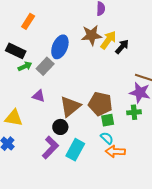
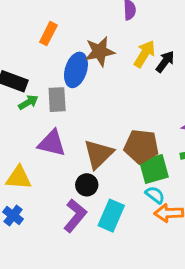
orange rectangle: (28, 21) -> (48, 34), moved
brown star: (91, 35) -> (100, 52), moved
gray rectangle: (45, 66) -> (57, 100), turned -42
purple triangle: (39, 96) -> (52, 143), size x1.5
green square: (108, 120) -> (154, 169), size x1.5

